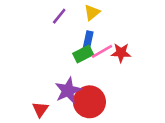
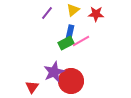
red star: (121, 53) -> (96, 14), moved

